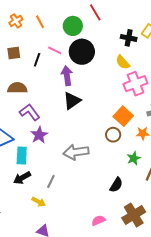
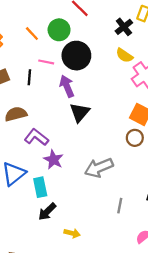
orange line: (40, 22) -> (32, 34), moved
black cross: (129, 38) -> (124, 27), turned -35
gray line: (51, 181) -> (120, 206), moved

